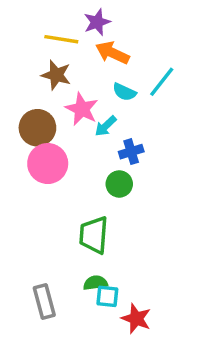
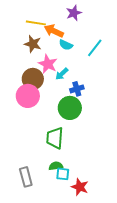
purple star: (97, 22) -> (74, 13), moved
orange arrow: (112, 53) -> (54, 31), moved
cyan semicircle: (124, 92) -> (66, 45), moved
brown circle: (37, 128) -> (33, 79), moved
green circle: (119, 184) -> (70, 108), size x1.5

